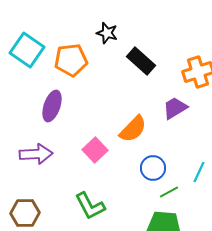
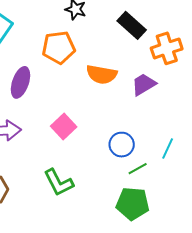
orange pentagon: (71, 60) -> (59, 47), moved
black rectangle: (141, 61) -> (132, 25), moved
orange semicircle: (133, 129) -> (102, 74), moved, turned 56

